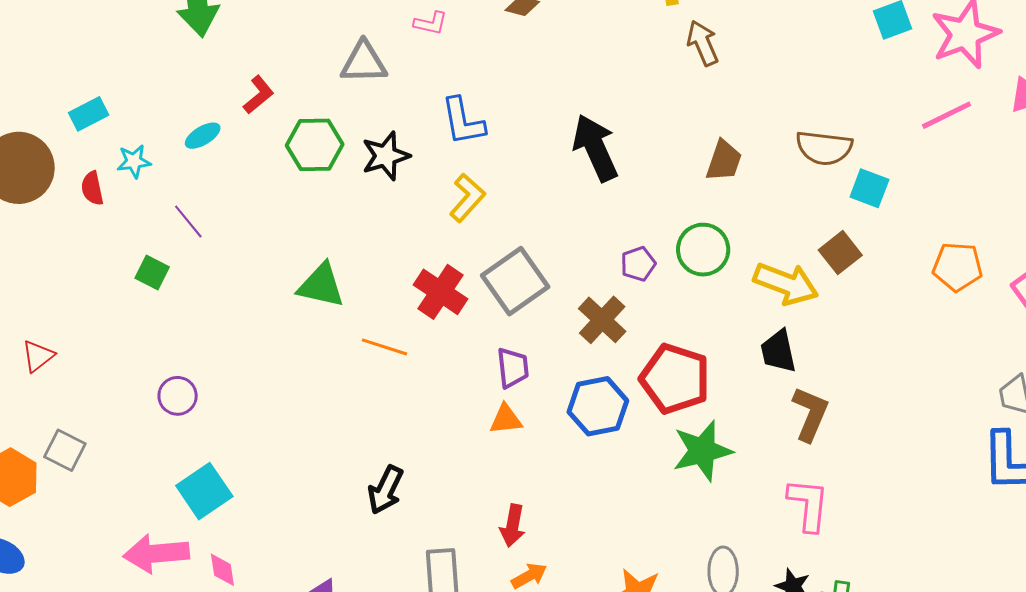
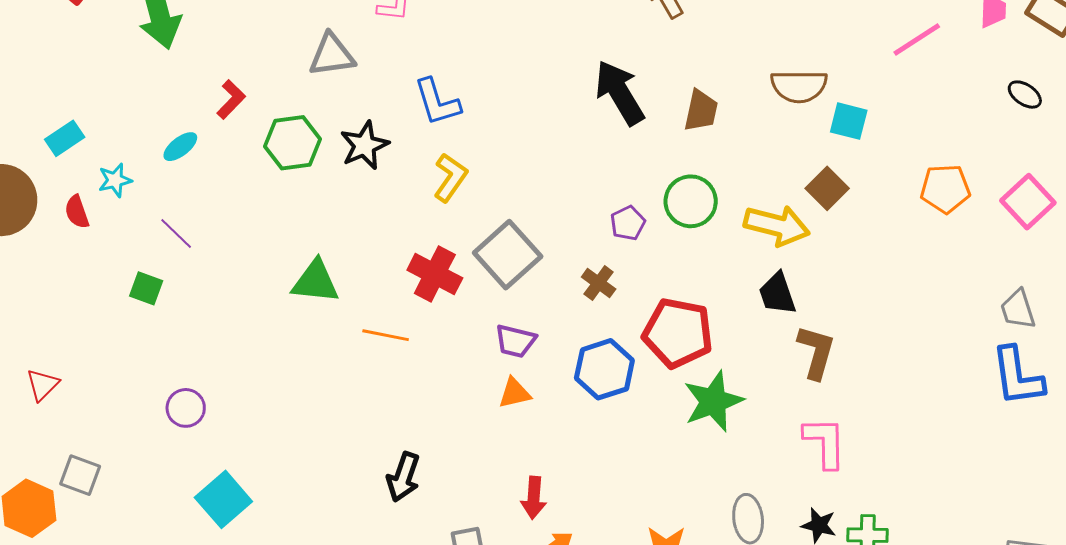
black arrow: (595, 148) -> (620, 93), moved
brown cross: (602, 320) -> (599, 283), size x0.7
purple trapezoid: (513, 368) -> (515, 341), turned 117

